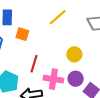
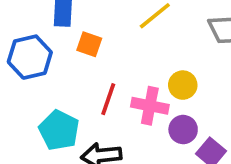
pink cross: (53, 79) -> (150, 106), moved

